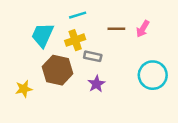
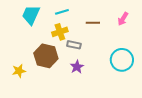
pink arrow: (143, 29) -> (123, 19), moved
cyan trapezoid: (43, 35) -> (31, 15), moved

